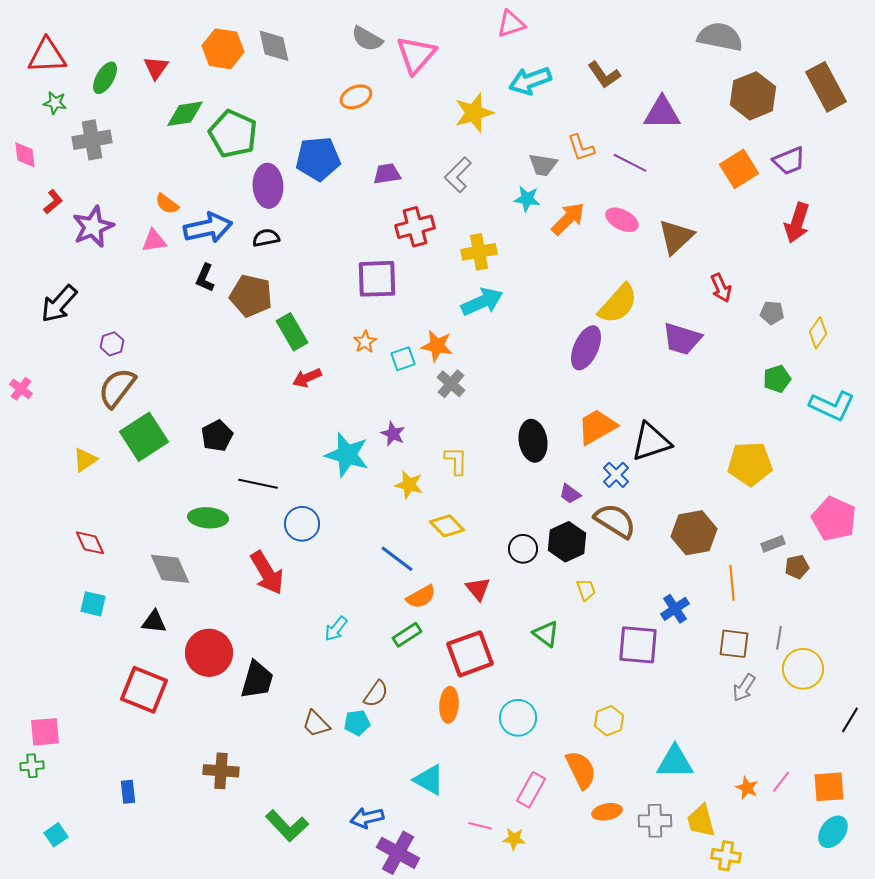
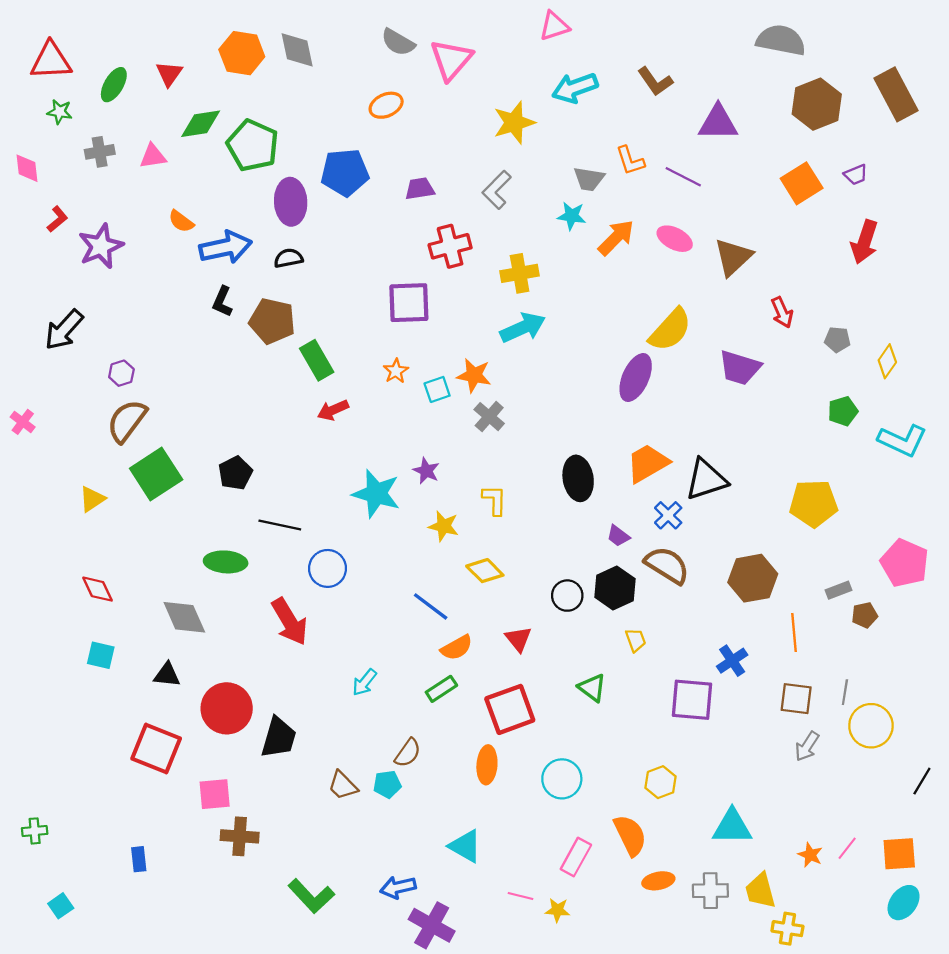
gray cross: (92, 140) -> (100, 152), size x0.7
purple trapezoid: (789, 161) -> (856, 175), size x0.7
pink triangle: (154, 241) -> (153, 156), moved
pink square: (45, 732) -> (215, 794), moved

